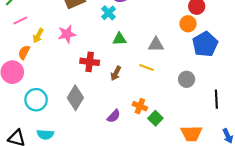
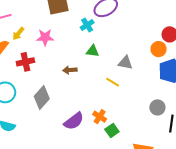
red cross: (90, 62) -> (25, 62), moved, turned -30
brown arrow: (116, 73) -> (70, 70), moved, turned 48
gray circle: (187, 79) -> (157, 107), moved
purple semicircle: (114, 116) -> (74, 121), size x1.5

